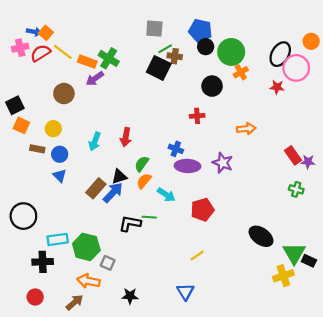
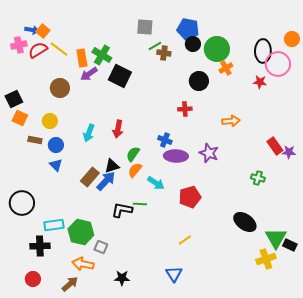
black ellipse: (280, 54) -> (263, 51), turned -30
orange rectangle: (87, 62) -> (82, 58), turned 60
black square: (159, 68) -> (120, 76), moved
green cross: (296, 189) -> (258, 178), moved

